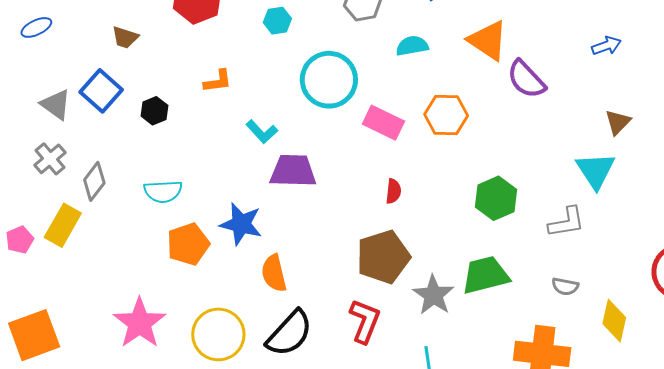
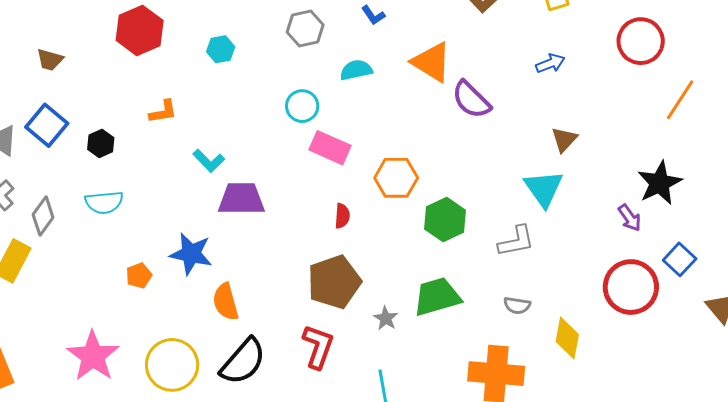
brown trapezoid: (125, 37) -> (50, 60), moved
cyan circle: (329, 80) -> (302, 106), moved, size x0.6
orange hexagon: (446, 115) -> (396, 178), moved
cyan semicircle: (163, 191) -> (104, 202), moved
orange pentagon: (188, 244) -> (139, 276), size x0.6
gray star: (433, 295) -> (386, 318), size x0.6

